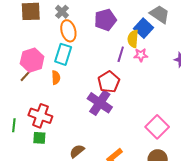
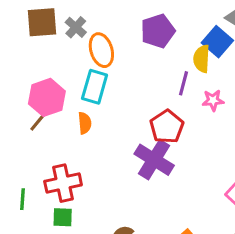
gray cross: (62, 12) -> (76, 27), moved
pink star: (141, 55) -> (213, 100), moved
red cross: (40, 116) -> (63, 183), turned -30

